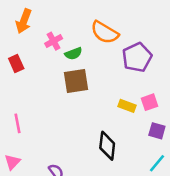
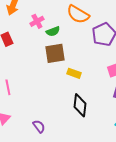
yellow rectangle: (127, 106) -> (74, 73), moved

